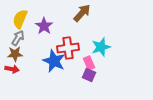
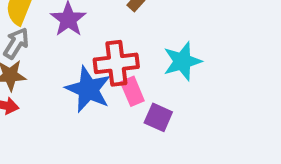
pink rectangle: (89, 63) -> (132, 91), moved

